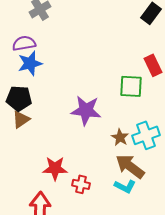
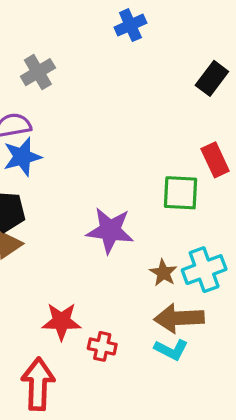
brown arrow: (130, 166) -> (179, 318), turned -40

